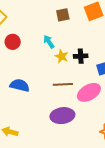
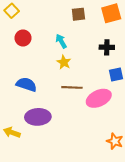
yellow star: (62, 56) -> (64, 62), moved
black cross: (81, 56) -> (107, 47), moved
purple ellipse: (62, 116) -> (38, 117), moved

